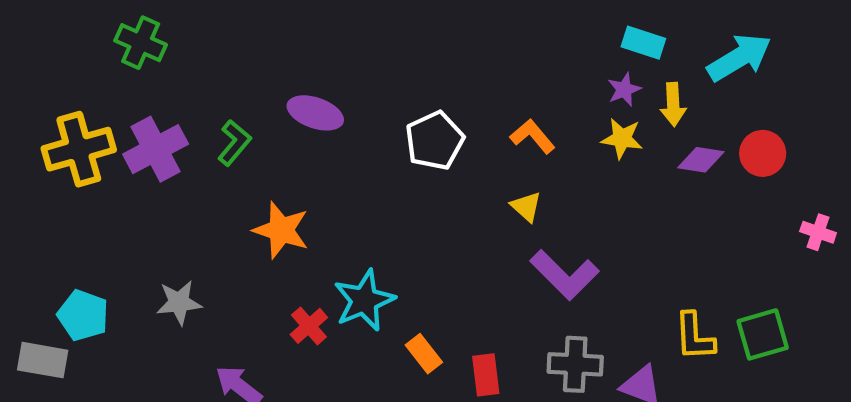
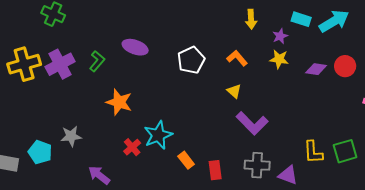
cyan rectangle: (643, 43) -> (301, 19), moved
yellow arrow: (673, 104) -> (251, 19), moved
cyan pentagon: (83, 315) -> (40, 152), moved

